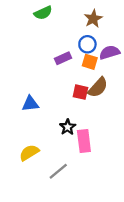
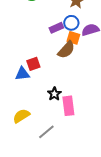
purple rectangle: (63, 58) -> (56, 28), moved
brown semicircle: (98, 87) -> (66, 50), moved
red square: (80, 92) -> (33, 64), moved, turned -32

